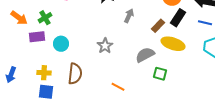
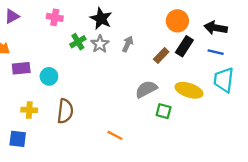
green cross: (45, 18) -> (78, 42), moved
yellow ellipse: (173, 44) -> (189, 90), moved
gray star: (105, 46) -> (100, 44), moved
orange line: (118, 87) -> (115, 135), moved
blue square: (46, 92) -> (18, 139), moved

